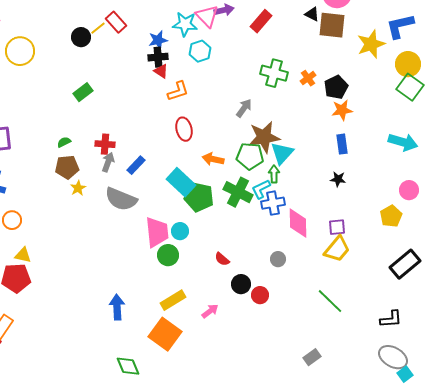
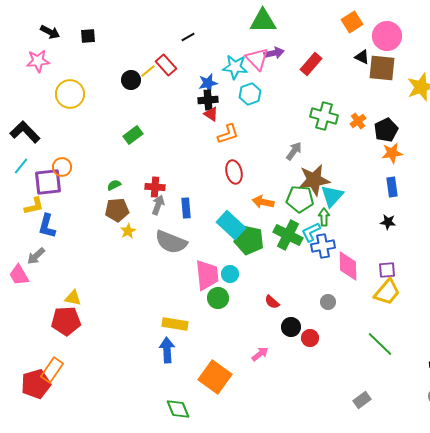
blue rectangle: (136, 165) -> (186, 208), turned -48
orange circle: (12, 220) -> (62, 167), moved
yellow rectangle: (173, 300) -> (175, 324), moved, turned 40

